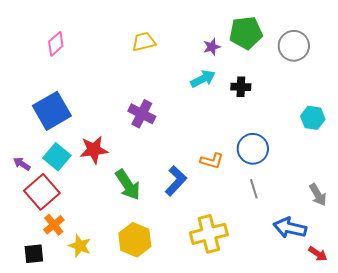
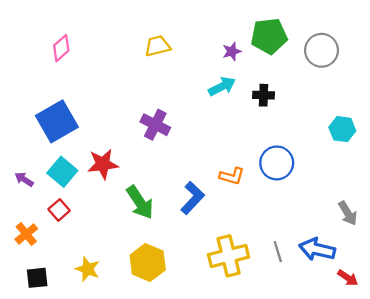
gray line: (254, 189) -> (278, 252), moved
red square: (42, 192) -> (59, 210), moved, size x0.6
orange cross: (54, 225) -> (26, 234), moved

